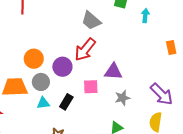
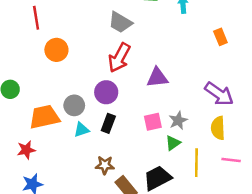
orange circle: (34, 59) -> (56, 50), moved
purple circle: (62, 67) -> (106, 92), moved
pink square: (91, 87) -> (153, 122), moved
gray star: (122, 98) -> (178, 120), moved

